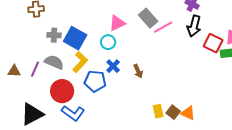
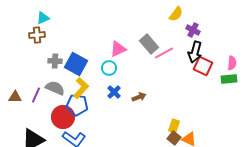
red square: (213, 43) -> (203, 66), moved
brown arrow: (138, 71) -> (139, 97), turned -88
blue pentagon: (95, 81) -> (77, 105), moved
yellow rectangle: (158, 111) -> (174, 126), moved, turned 32

